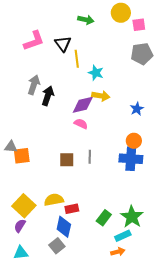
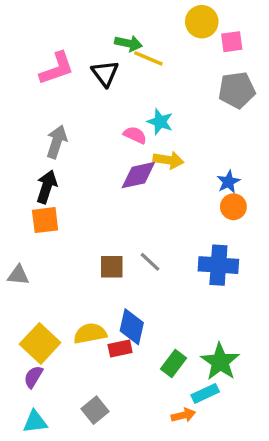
green arrow: (86, 20) -> (128, 43), moved
yellow line: (77, 59) -> (148, 58), moved, turned -60
black arrow: (48, 96) -> (47, 187), moved
pink semicircle: (81, 124) -> (135, 135), moved
orange circle: (134, 141) -> (233, 207), moved
gray triangle: (11, 147) -> (18, 275), moved
orange square: (22, 156) -> (45, 220), moved
gray line: (90, 157) -> (150, 262), turned -48
blue diamond: (64, 227) -> (132, 327), moved
orange arrow: (118, 252) -> (183, 415), moved

